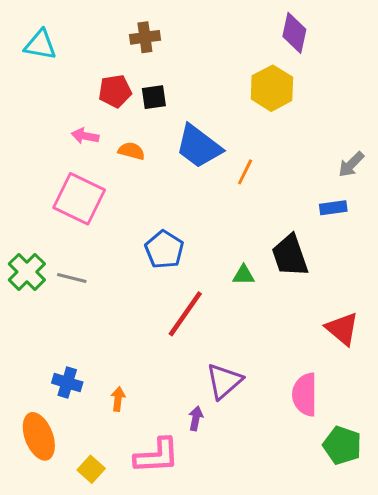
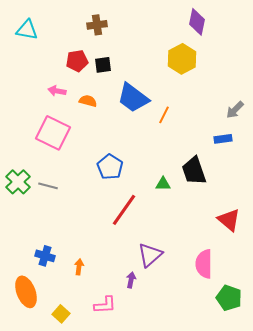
pink L-shape: (157, 456) -> (105, 305), size x0.7

